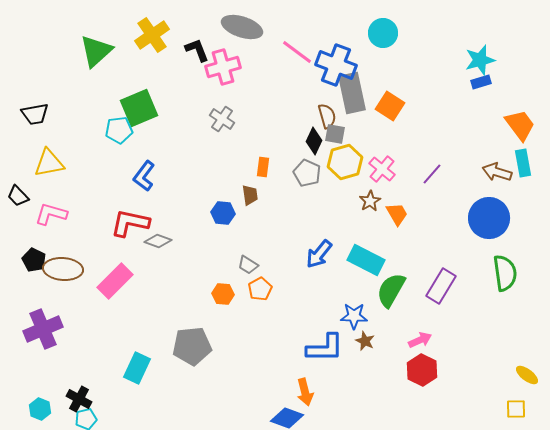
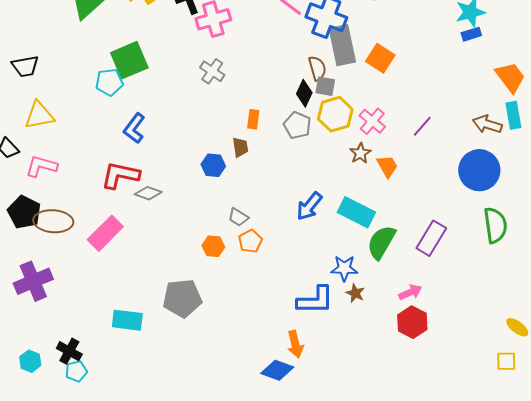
black pentagon: (34, 260) -> (24, 212), size x1.4
cyan rectangle: (137, 368) -> (127, 320), turned 72

